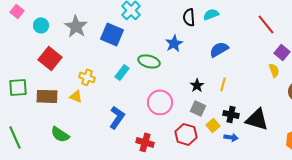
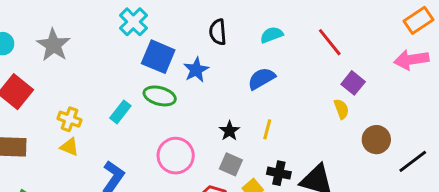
cyan semicircle: (211, 14) -> (272, 35), moved
blue square: (112, 34) -> (158, 57), moved
yellow triangle: (76, 96) -> (69, 147), moved

